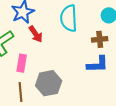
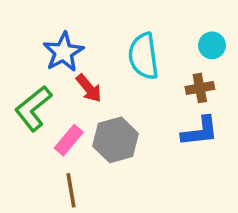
pink rectangle: (22, 63) -> (69, 140), turned 36
gray hexagon: (49, 83) -> (116, 140), moved

